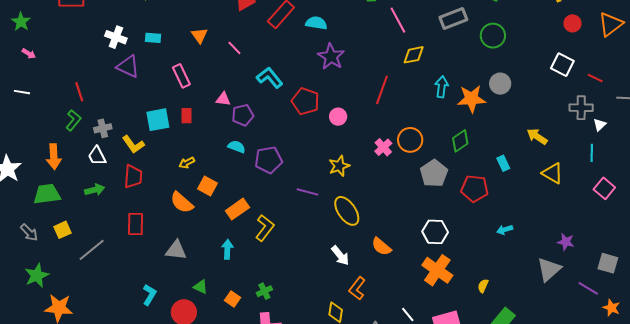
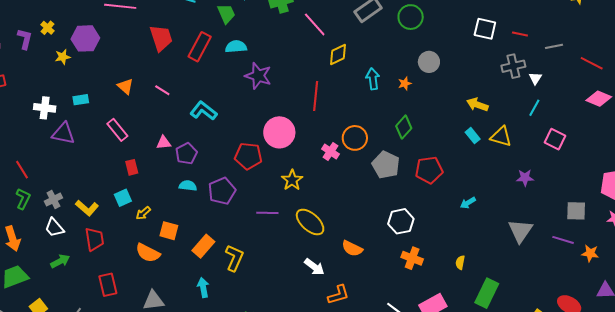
orange star: (472, 99) -> (405, 83), size x0.5
red pentagon: (305, 101) -> (248, 156), moved
pink circle: (338, 117) -> (279, 132), size x1.8
cyan square: (158, 120) -> (123, 198), moved, size x0.7
cyan line: (592, 153) -> (534, 108), turned 42
cyan rectangle: (503, 163) -> (473, 136), moved
purple star: (566, 242) -> (525, 178), moved
orange cross: (437, 270) -> (412, 258), size x0.7
orange L-shape: (357, 288) -> (338, 295), turned -130

